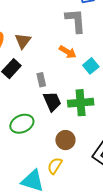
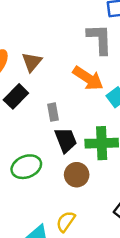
orange arrow: (68, 52) -> (88, 78), size x1.4
brown circle: (65, 140) -> (77, 175), moved

